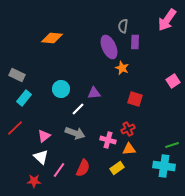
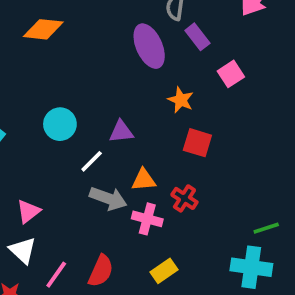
purple rectangle: (135, 42) -> (197, 37), turned -40
orange star: (122, 68) -> (181, 100), moved
pink square: (173, 81) -> (231, 74), moved
red cross: (128, 129) -> (184, 198), turned -32
gray arrow: (75, 133) -> (108, 198), moved
orange triangle: (129, 149) -> (144, 180), moved

